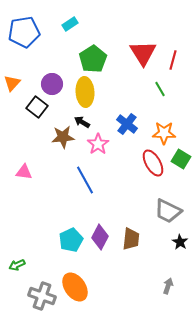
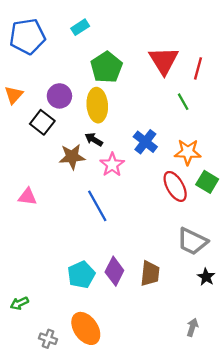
gray cross: (42, 296) -> (48, 339), size x0.6

